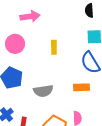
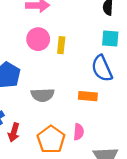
pink circle: (15, 44) -> (38, 39), moved

